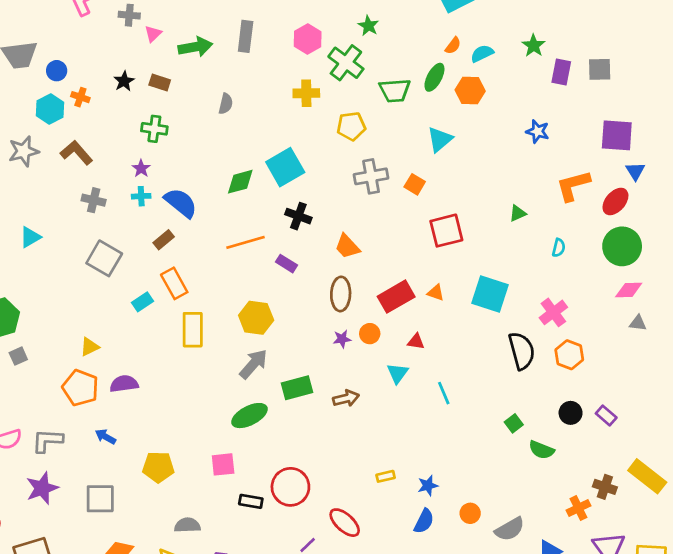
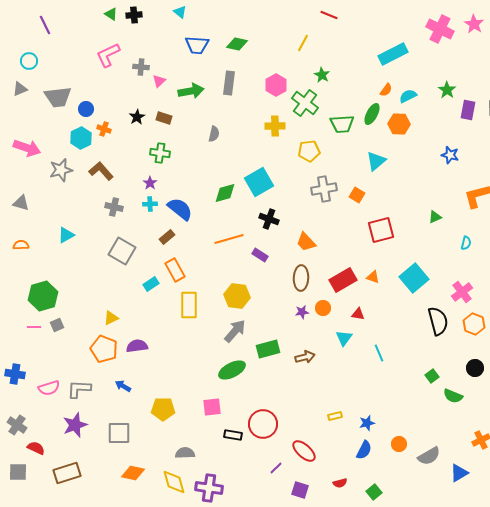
cyan square: (490, 294) -> (414, 278), turned 32

